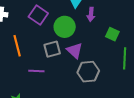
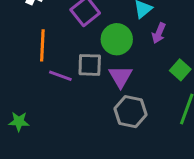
purple line: (36, 71) -> (60, 76), moved

